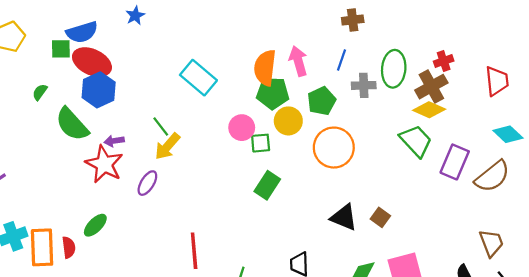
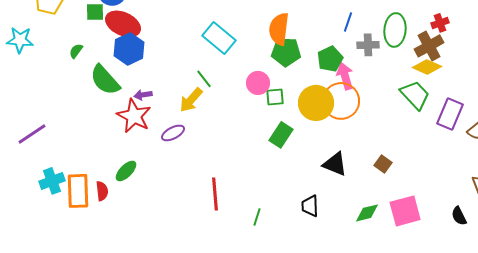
pink arrow: (298, 61) -> (345, 76), moved
yellow circle: (288, 121) -> (316, 103), moved, size x1.4
green line: (161, 126) -> (204, 79), moved
purple ellipse: (147, 183) -> (173, 133), turned 30
black triangle: (344, 217) -> (335, 164), moved

